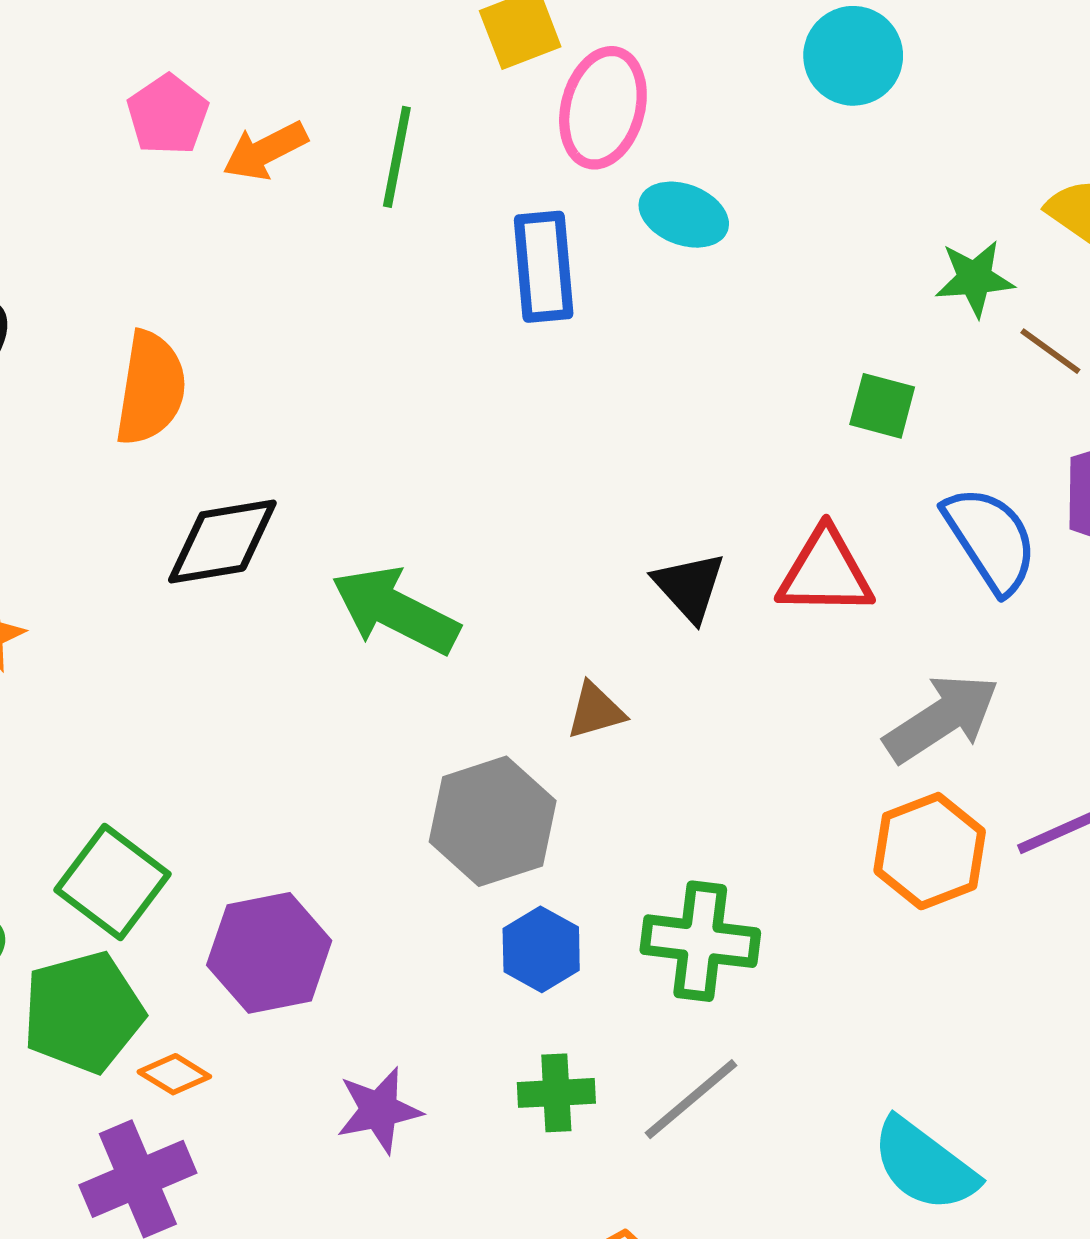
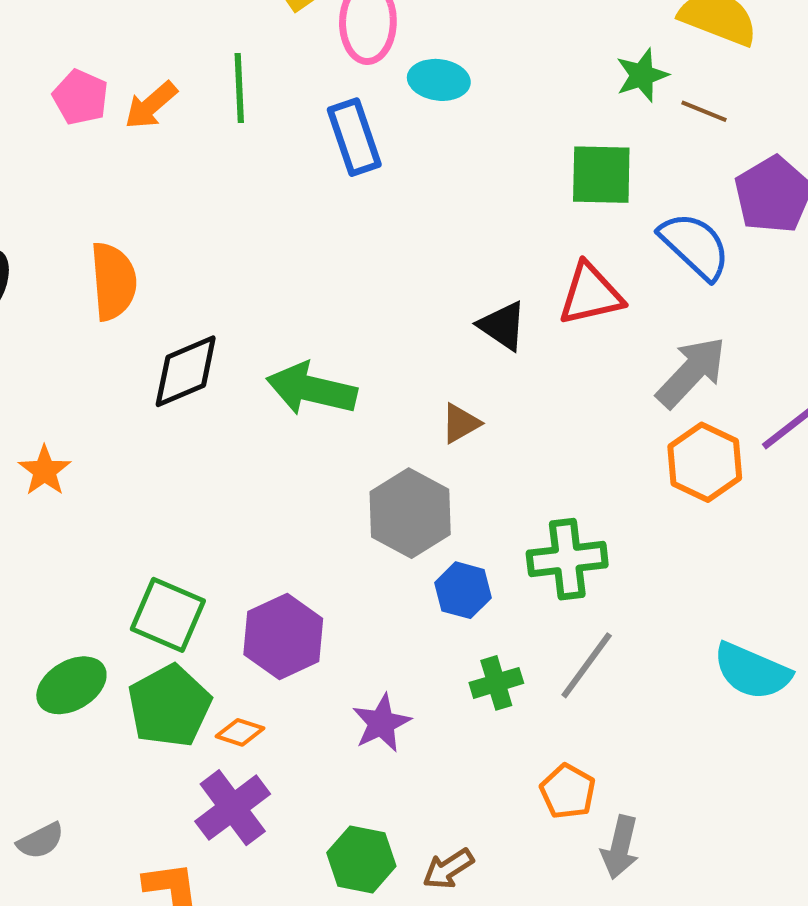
green square: (882, 406) -> (601, 175), size x1.5

